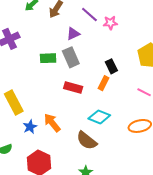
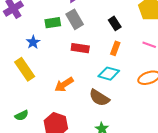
orange rectangle: (104, 83) -> (115, 48), moved
orange arrow: (52, 123) -> (64, 85), turned -78
blue star: (30, 127) -> (33, 42), moved

